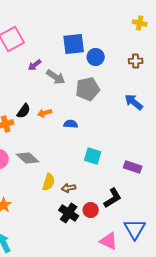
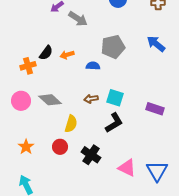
gray pentagon: (88, 89) -> (113, 47), moved
brown arrow: (69, 188) -> (91, 99), moved
black L-shape: (113, 198) -> (114, 123), moved
red circle: (91, 210) -> (60, 147), moved
pink triangle: (109, 241) -> (127, 168), moved

